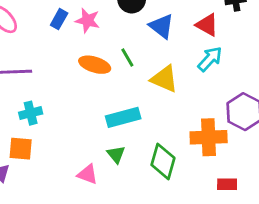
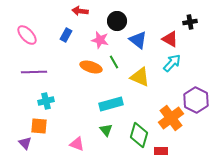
pink star: (88, 21) -> (100, 40), moved
orange cross: (209, 137) -> (171, 118), turned -35
pink triangle: (88, 174) -> (77, 144), moved
red rectangle: (227, 184) -> (161, 151), moved

